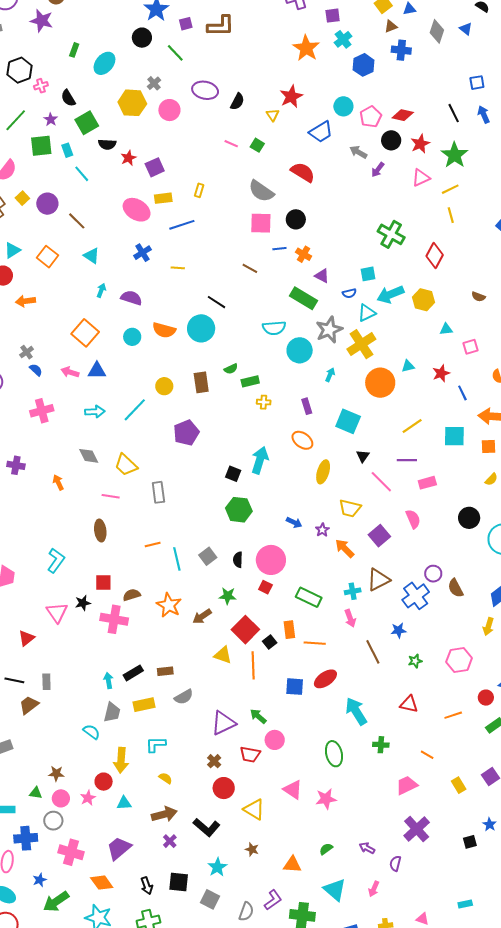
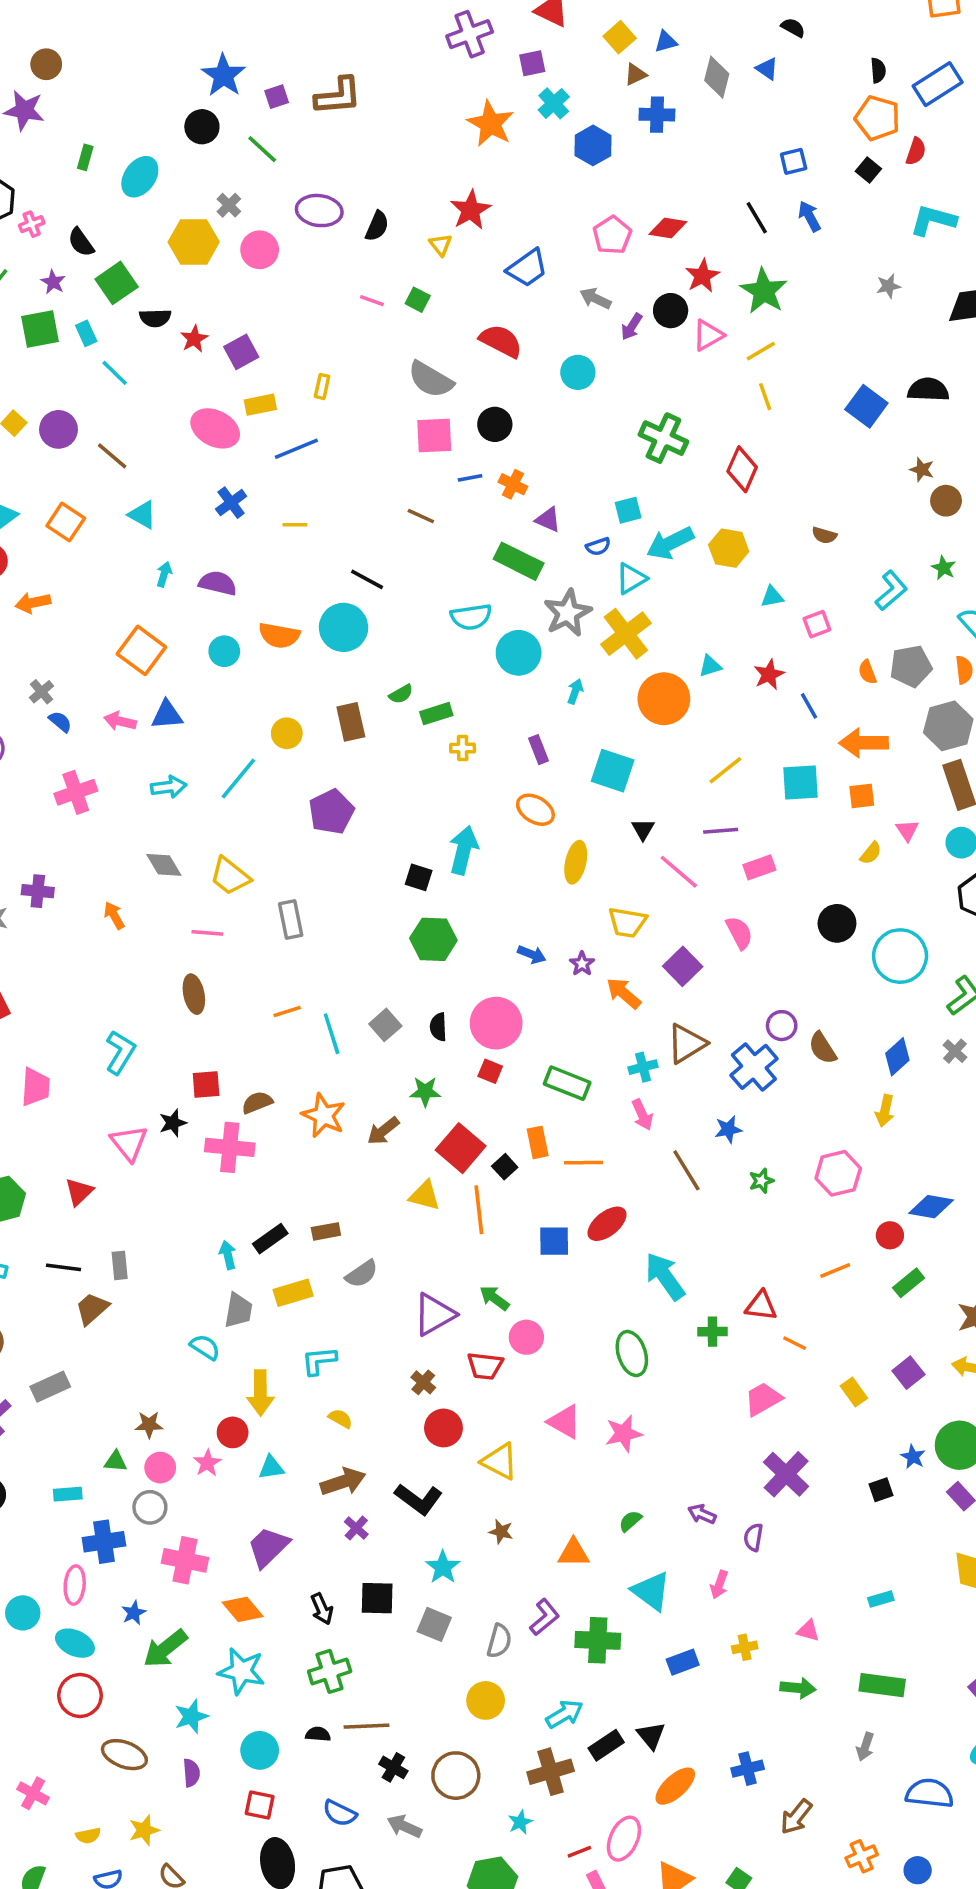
cyan circle: (343, 106) -> (578, 372), moved
black circle: (391, 140) -> (671, 311), moved
red triangle: (409, 704) -> (761, 1306), moved

